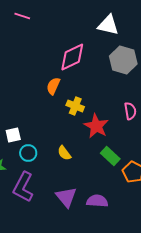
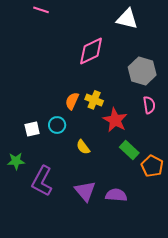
gray hexagon: (123, 60) -> (142, 71), moved
orange semicircle: (53, 86) -> (72, 101), moved
cyan circle: (28, 153) -> (57, 125), moved

